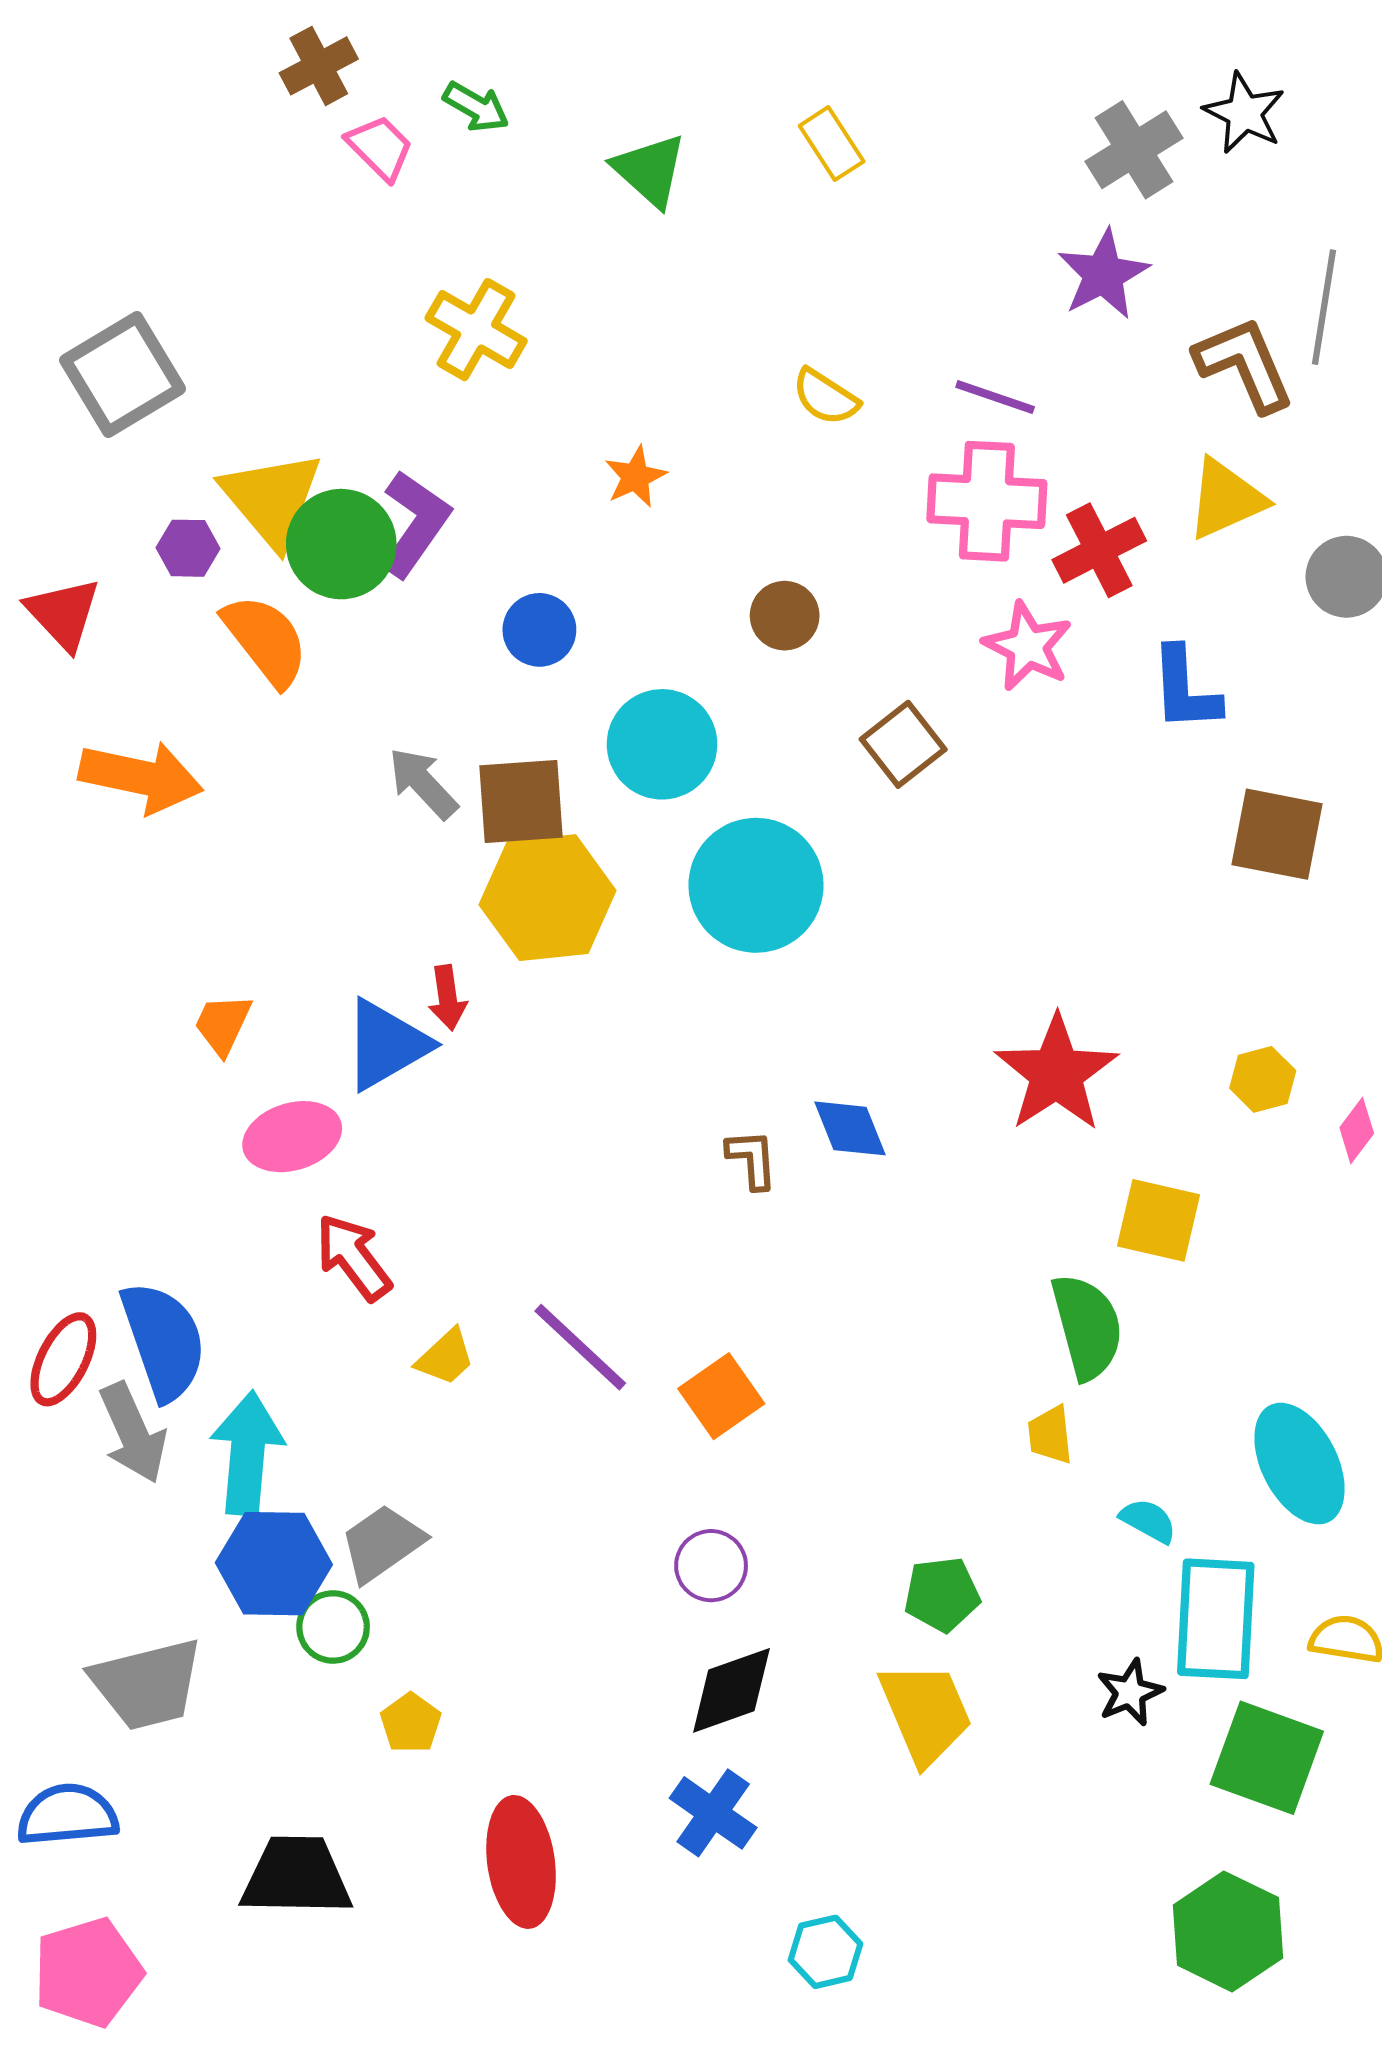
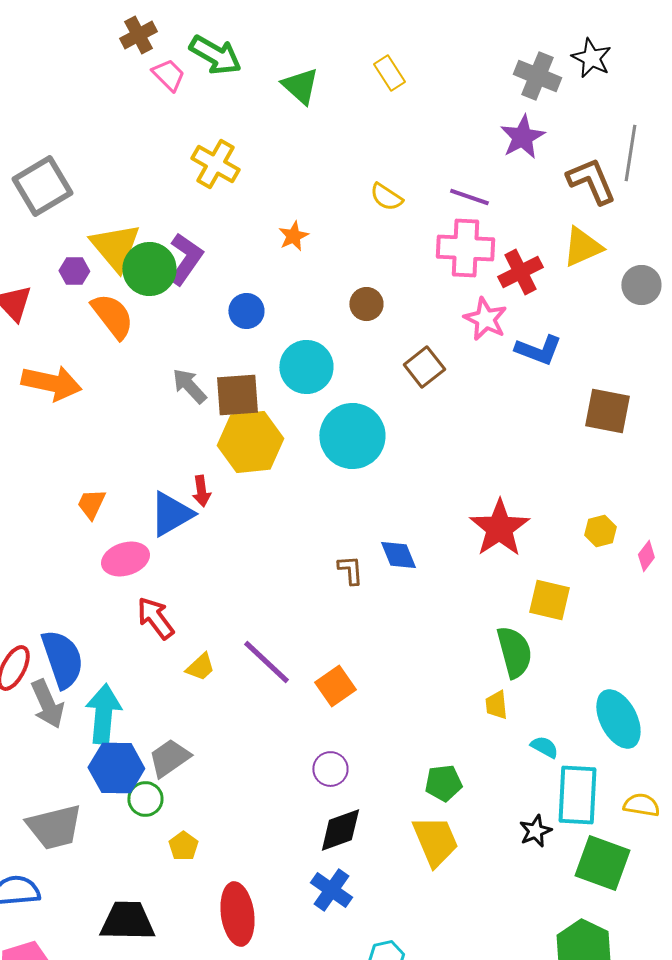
green arrow: (476, 107) -> (215, 55), size x1.6
gray cross: (1134, 150) -> (537, 76), turned -36
blue L-shape: (1185, 689) -> (538, 350), moved, turned -66

